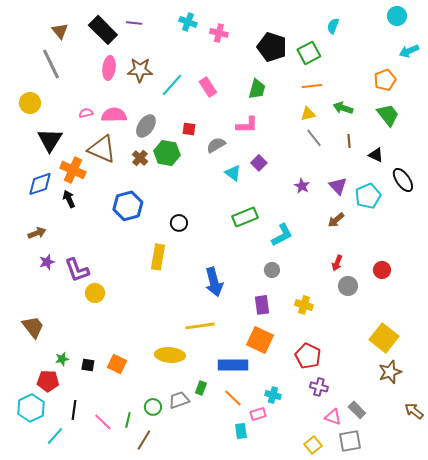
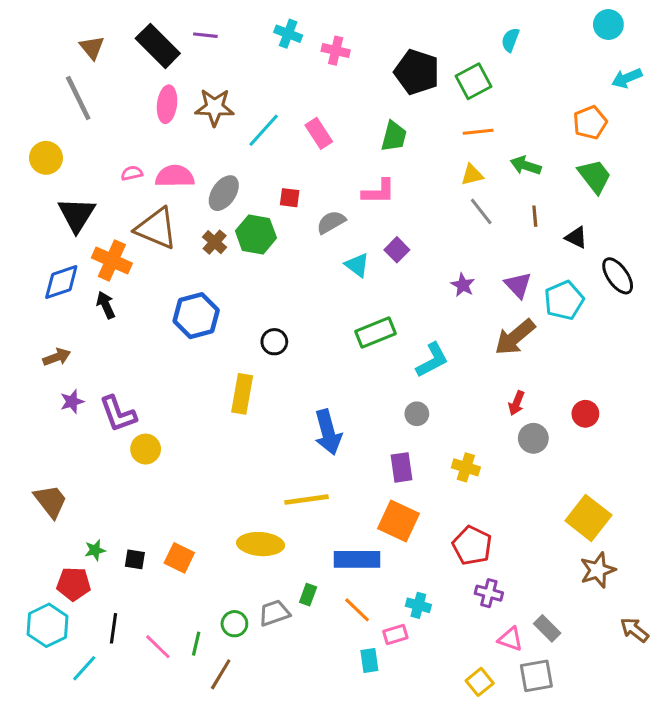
brown arrow: (336, 220) -> (515, 337), size x1.6

